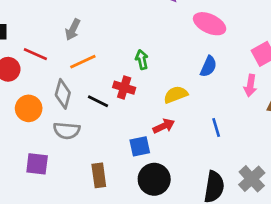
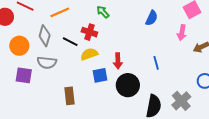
green arrow: (142, 60) -> (103, 12), turned -32
yellow semicircle: (176, 95) -> (89, 54), moved
red arrow: (164, 126) -> (118, 61), turned 112
purple square: (37, 164) -> (24, 75), moved
black circle: (154, 179) -> (128, 85), moved

